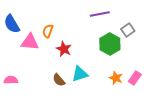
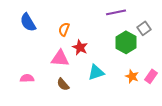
pink triangle: (30, 42) -> (60, 58), moved
brown semicircle: (59, 80) -> (63, 84), moved

